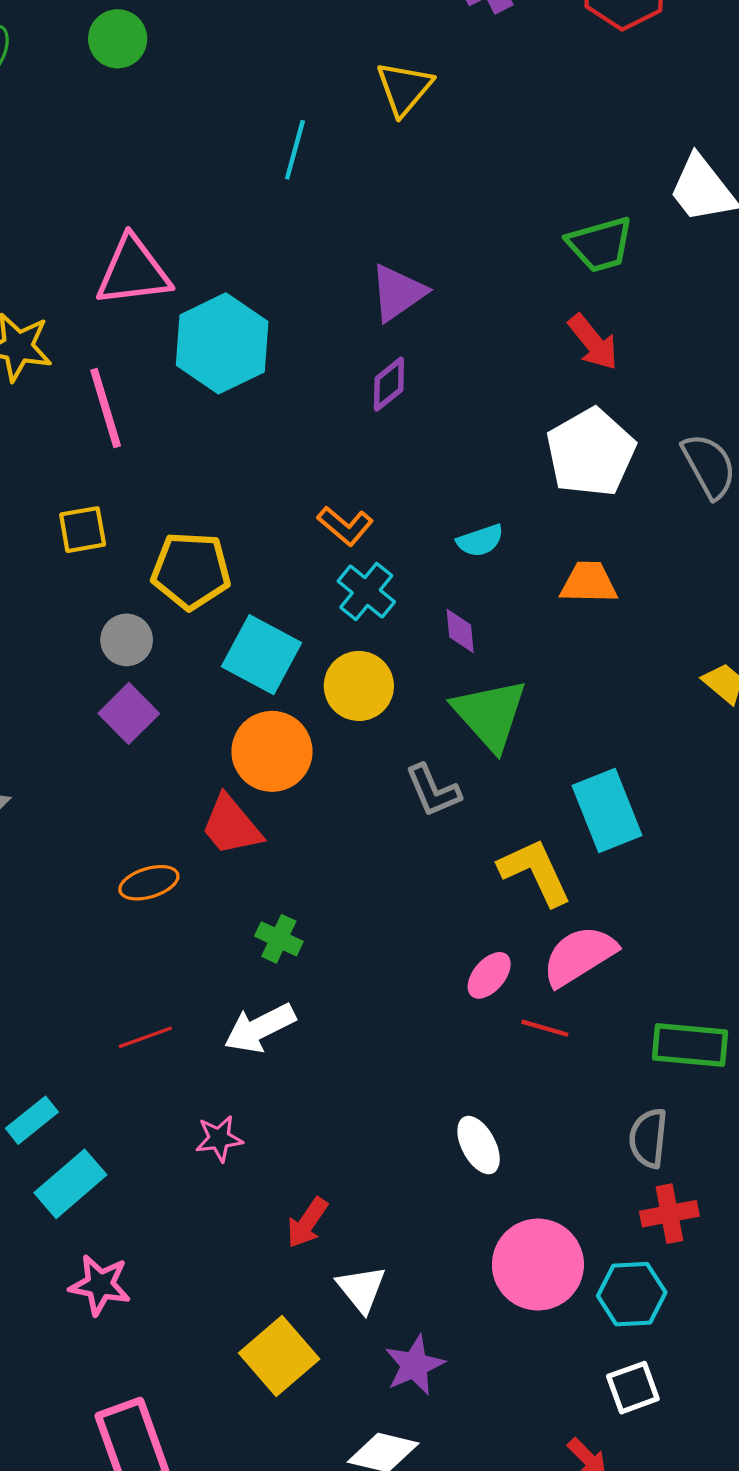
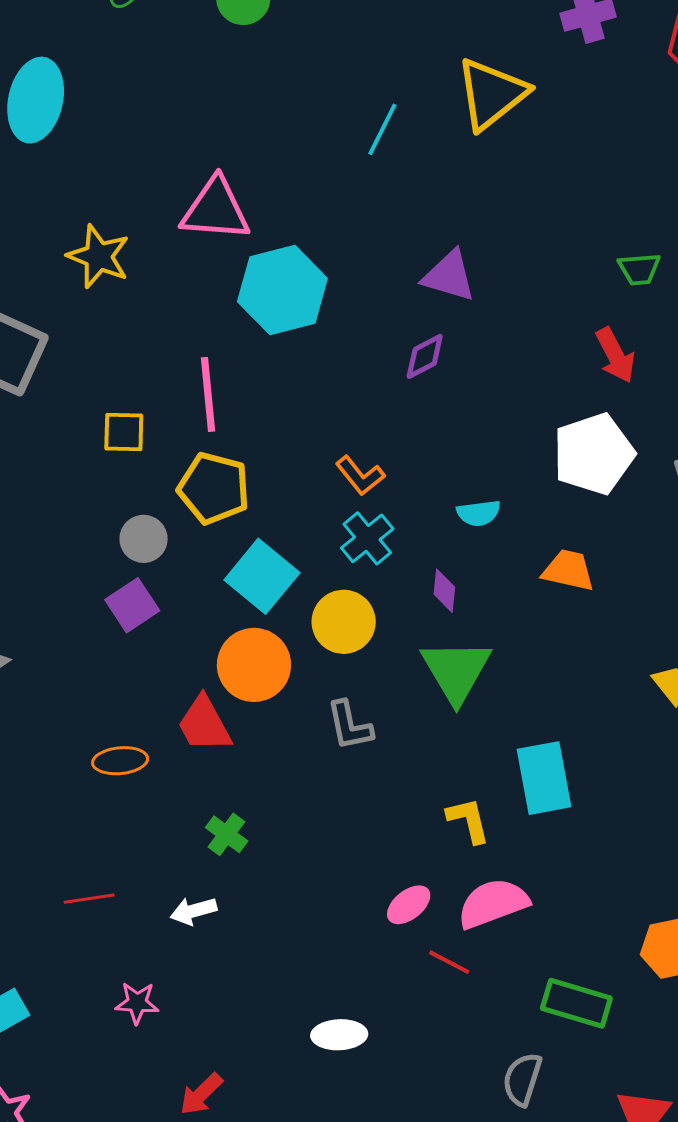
yellow triangle: (404, 88) -> (492, 94), size x1.4
green trapezoid: (600, 244) -> (639, 269), size x0.7
purple triangle: (398, 293) -> (449, 276), turned 40
pink line: (106, 408) -> (208, 394), moved
gray L-shape: (433, 791) -> (349, 726), moved
yellow L-shape: (535, 872) -> (468, 820), size x0.7
white arrow: (260, 1028) -> (193, 911), size x0.7
white ellipse: (479, 1145) -> (339, 1035), moved, turned -76

